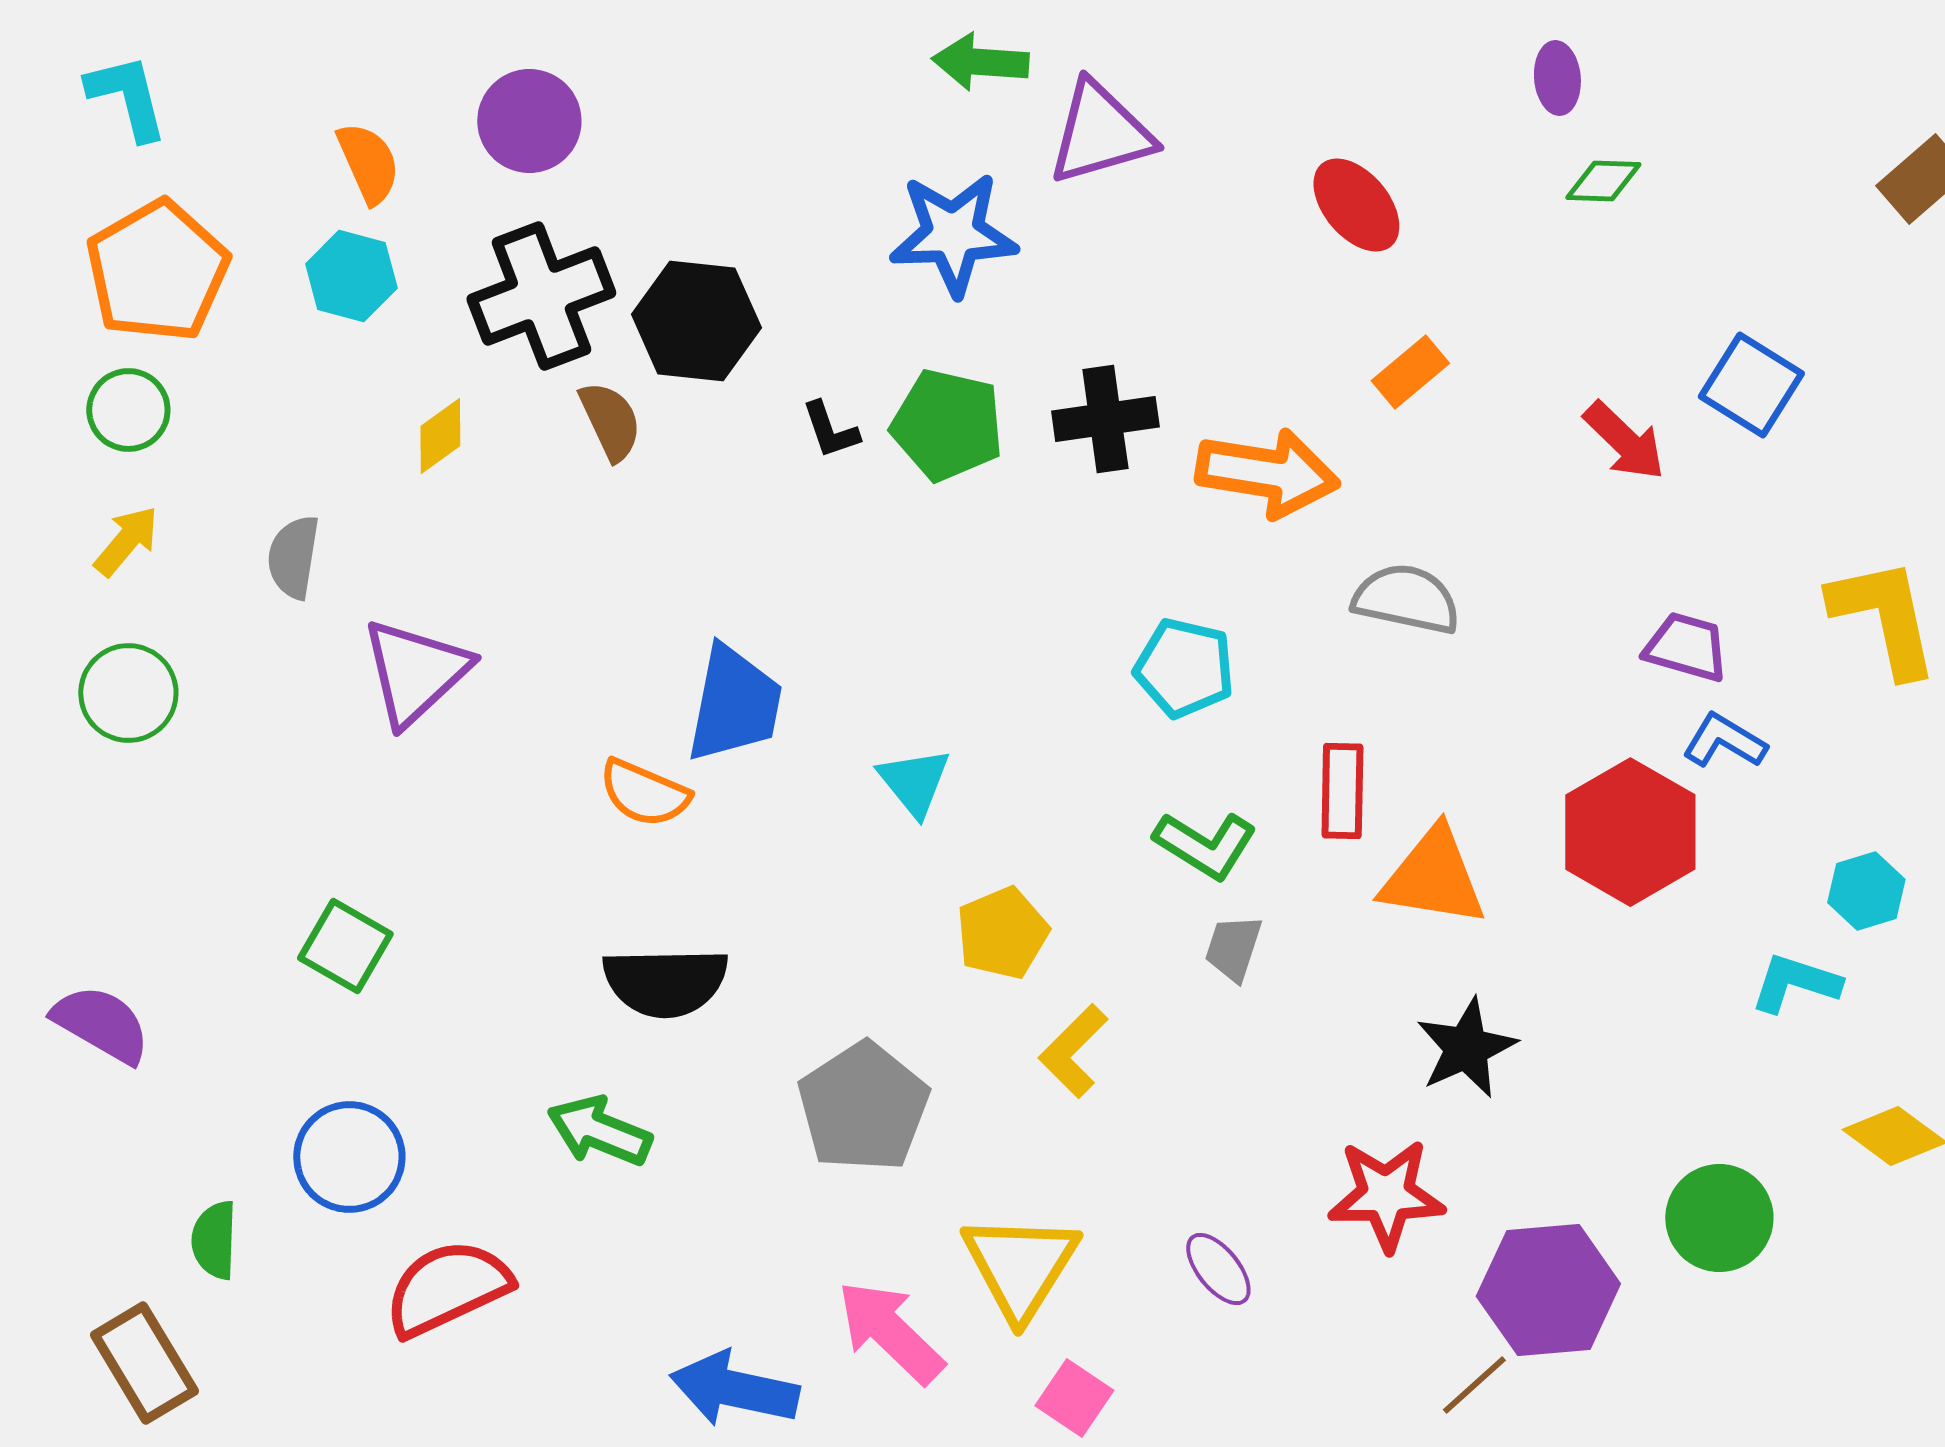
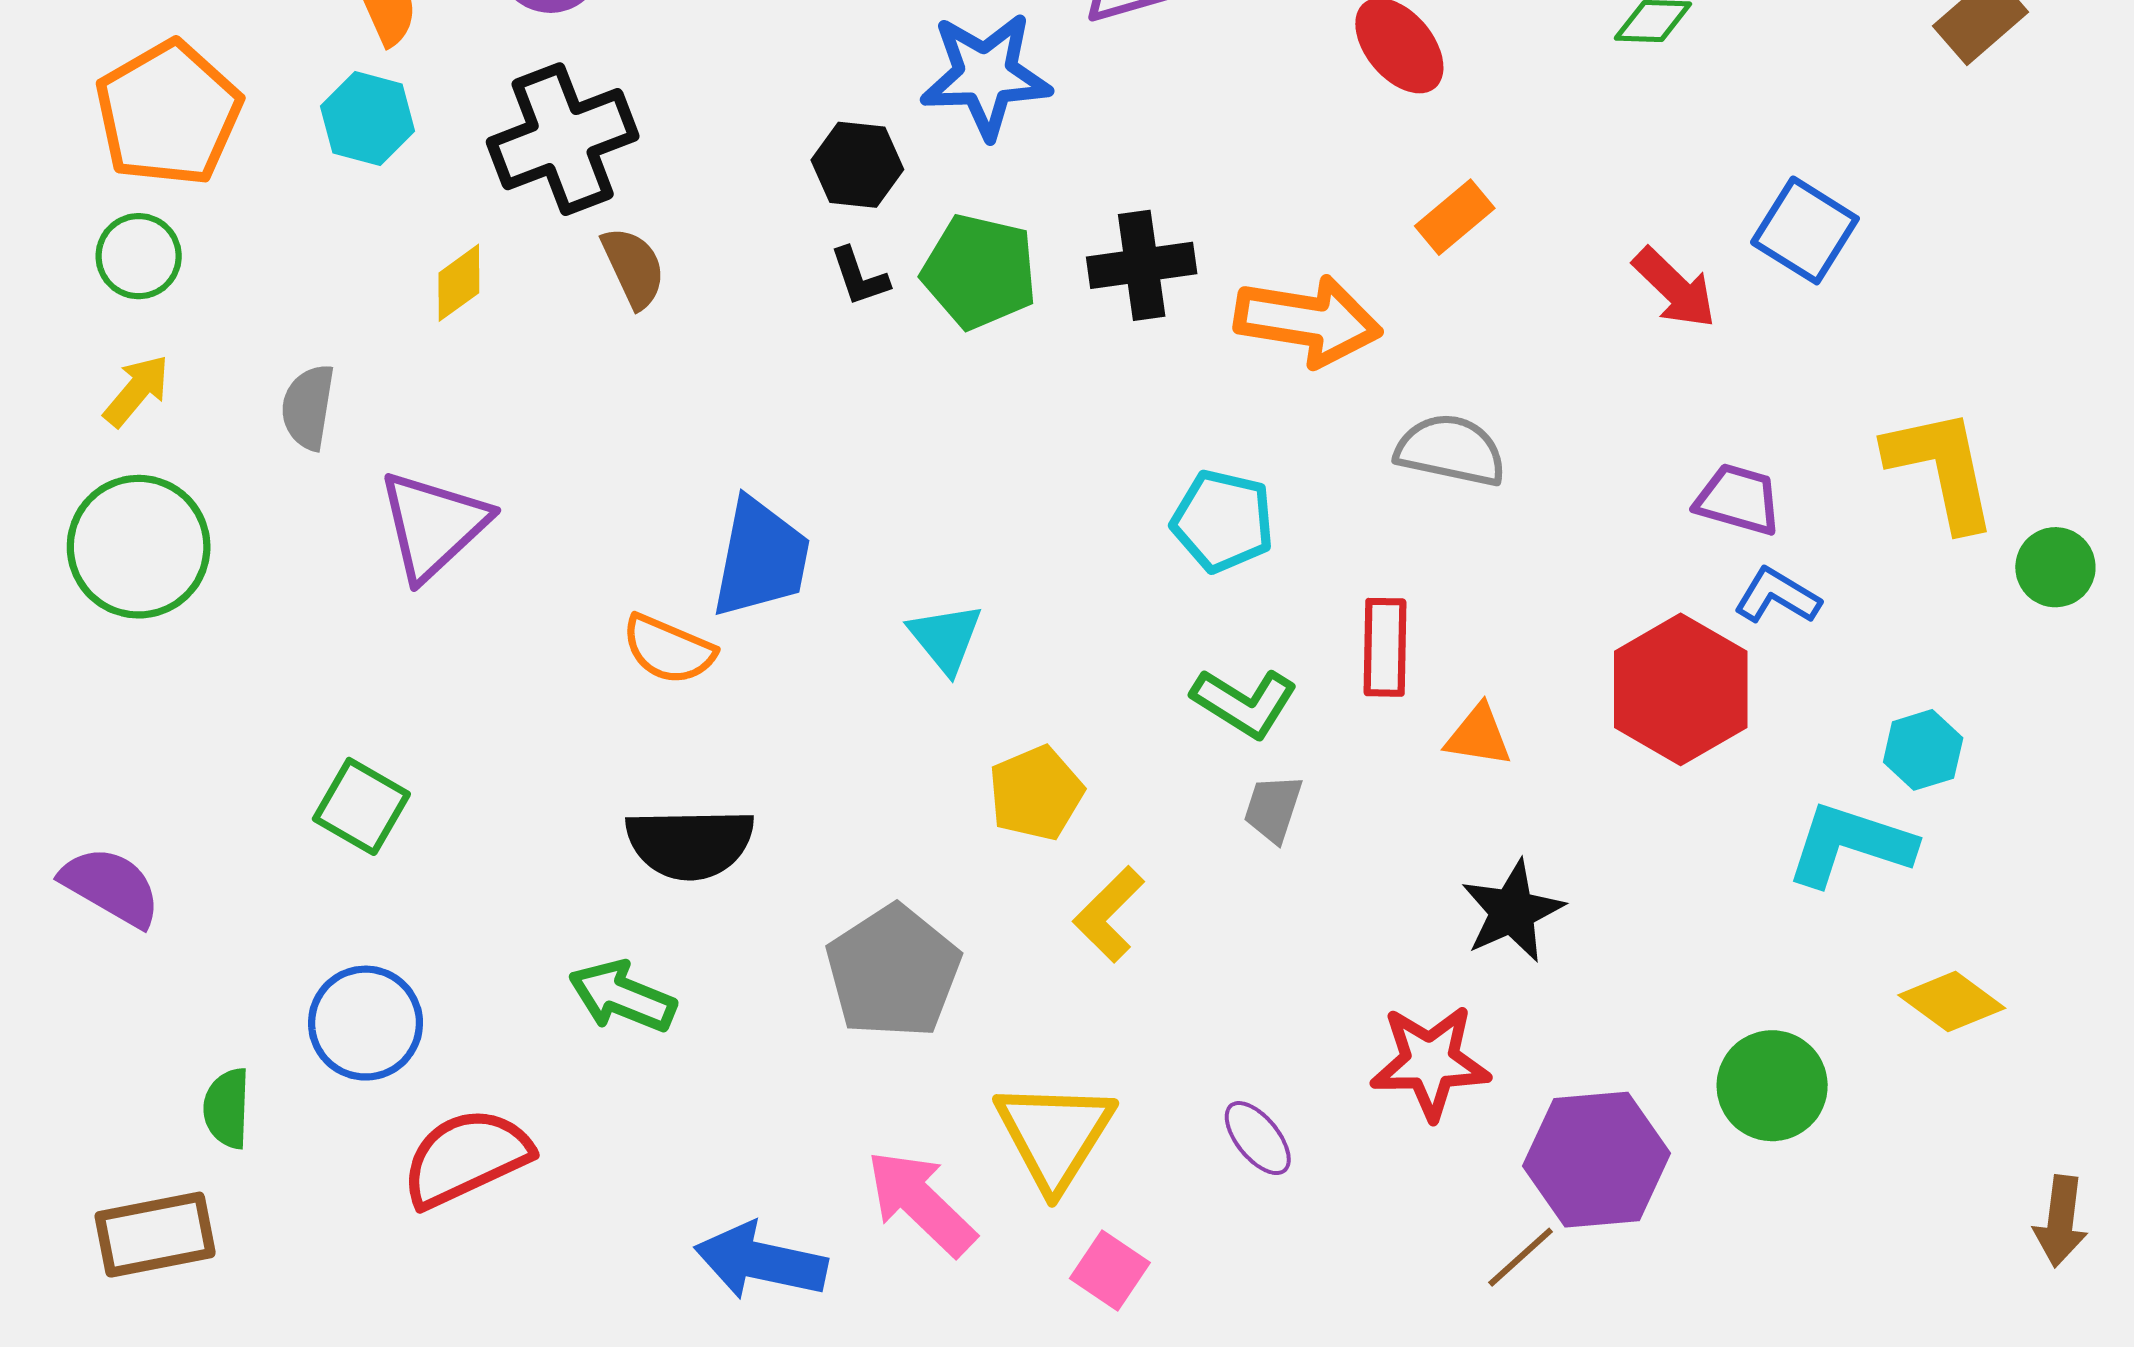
black hexagon: (696, 321) -> (857, 165), moved, size x0.7
green circle: (128, 693) -> (139, 547), size x1.4
orange triangle: (1433, 877) -> (1478, 736), size x0.6
cyan L-shape: (1795, 983) -> (1850, 844), size x1.4
brown rectangle: (144, 1363) -> (155, 1235), turned -70

